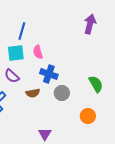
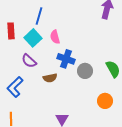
cyan square: (16, 53) -> (33, 38), turned -36
gray circle: (62, 93) -> (85, 71), moved

